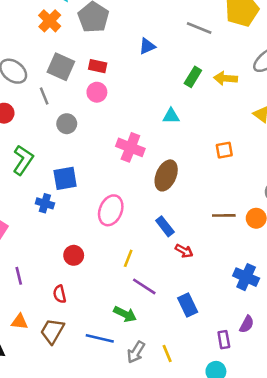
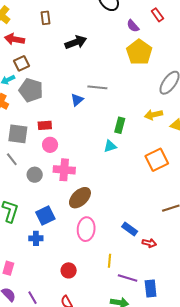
gray line: (199, 28) -> (97, 87), moved
green rectangle: (193, 77) -> (120, 125), moved
yellow arrow: (225, 78) -> (154, 115), moved
pink cross: (130, 147) -> (64, 170), moved
orange square: (224, 150) -> (157, 160), size x1.6
brown ellipse: (166, 175) -> (80, 198), moved, turned 40
blue rectangle: (188, 305) -> (151, 288), moved, turned 36

